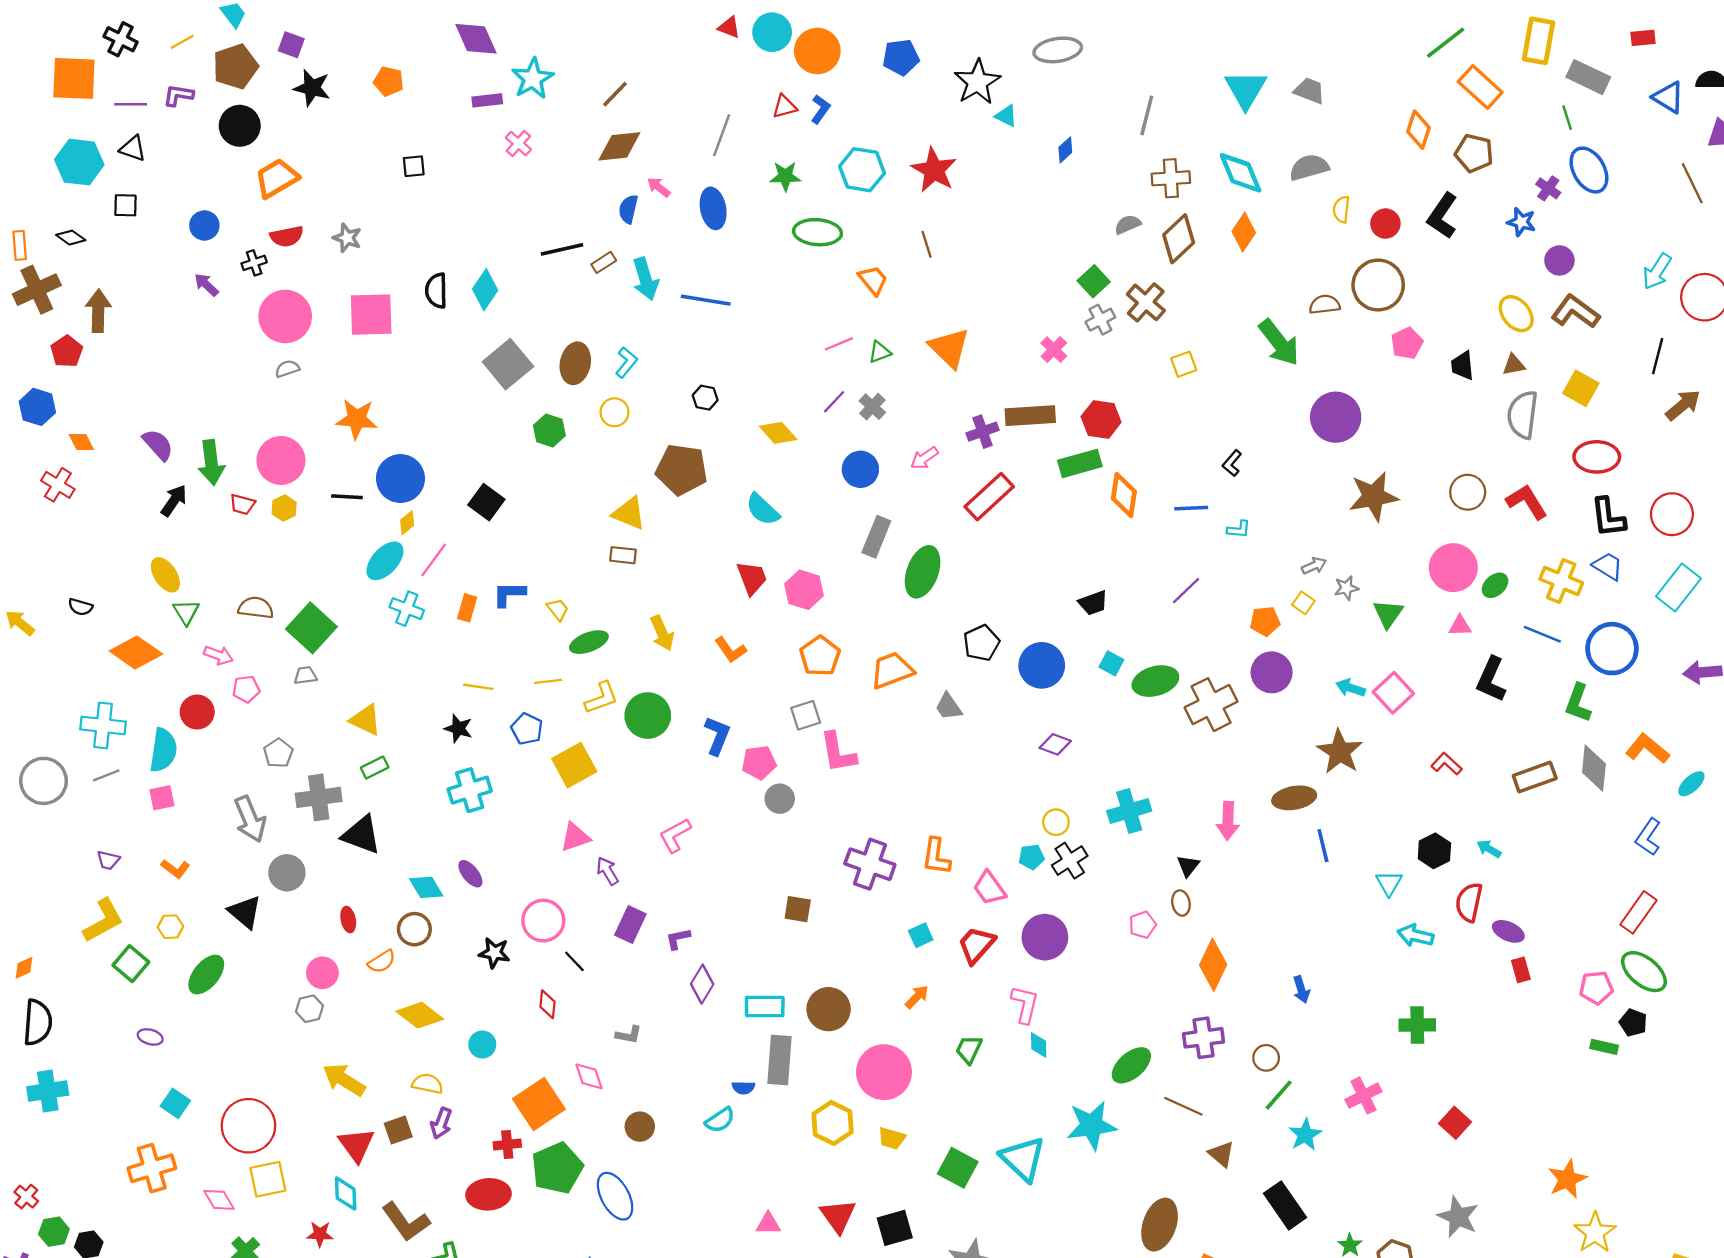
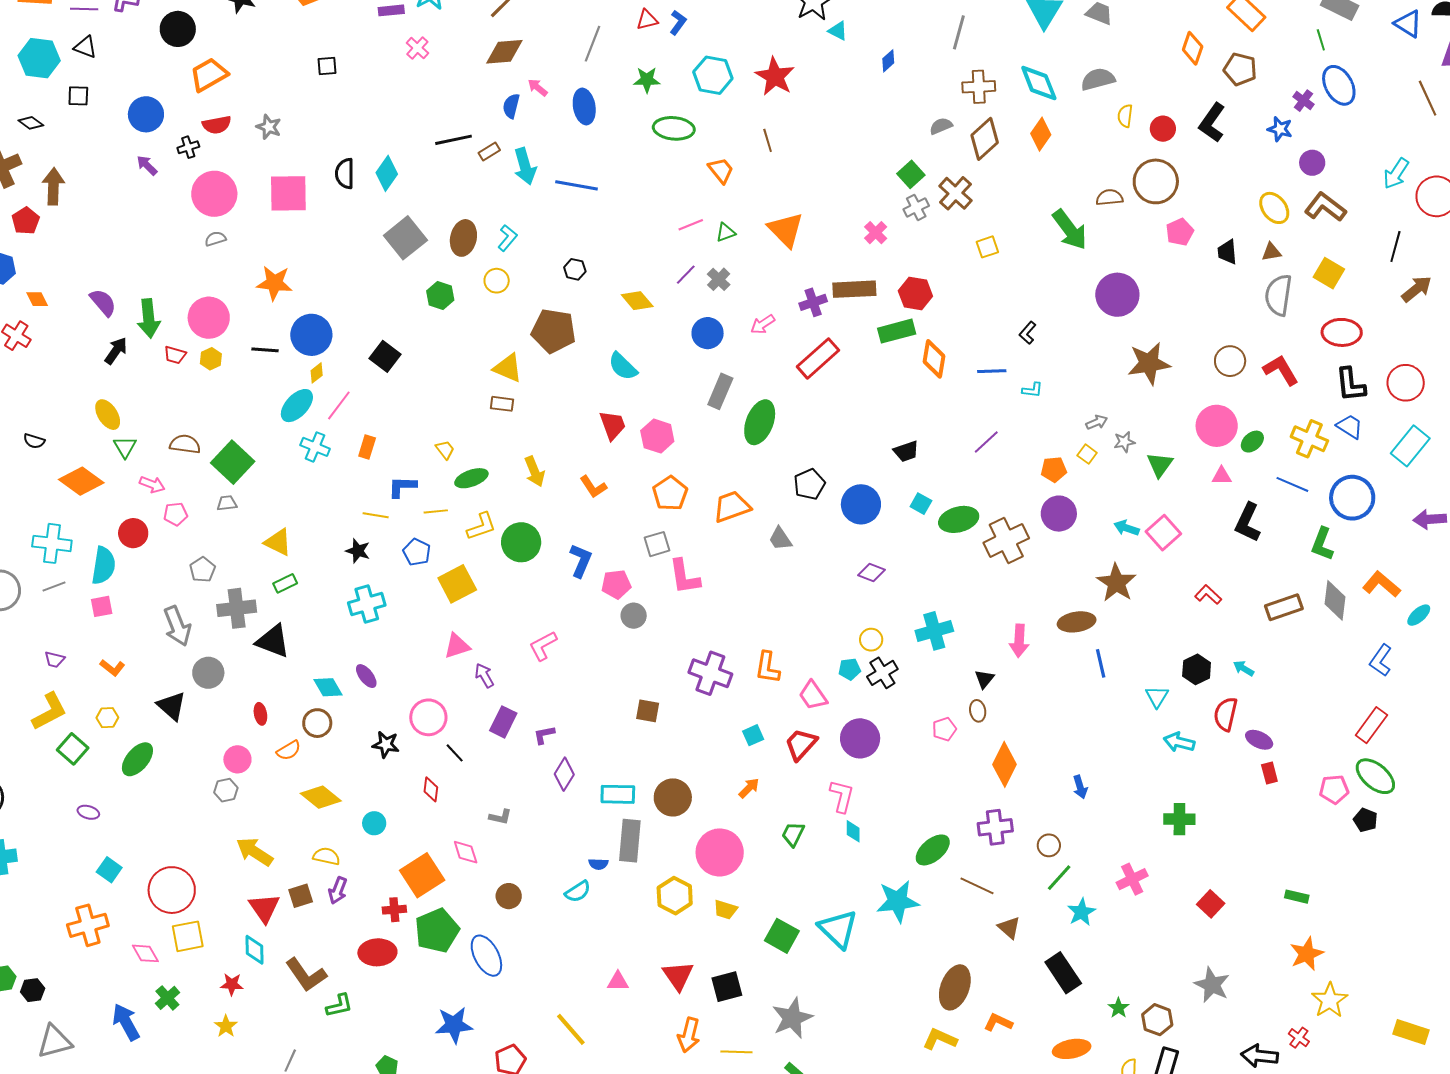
blue circle: (204, 225) -> (146, 114), size x1.4
blue L-shape: (509, 594) -> (402, 487), moved
green rectangle: (1604, 1047) -> (1297, 897), moved

